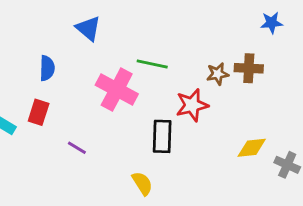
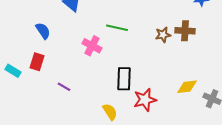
blue semicircle: (47, 68) -> (43, 31), turned -36
pink cross: (117, 90) -> (92, 46), size x0.7
red star: (192, 105) -> (145, 100), moved

